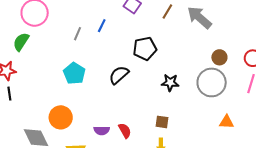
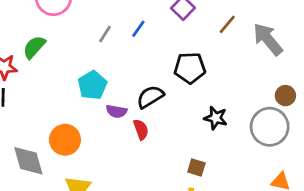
green semicircle: (21, 42) -> (34, 47), moved
purple semicircle: (102, 130) -> (116, 111), moved
red semicircle: (125, 131) -> (141, 130), moved

